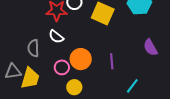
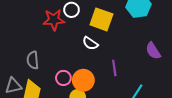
white semicircle: (56, 37) -> (90, 43), moved
orange circle: (81, 59) -> (83, 80), moved

